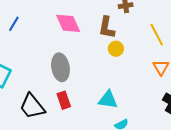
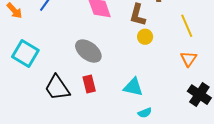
gray ellipse: (60, 67) -> (88, 51), turned -48

